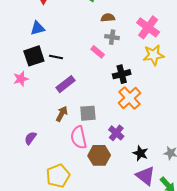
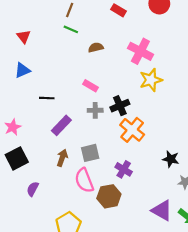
gray cross: (112, 37) -> (95, 110), moved
black square: (34, 56) -> (17, 158), moved
black star: (140, 153) -> (171, 159), moved

